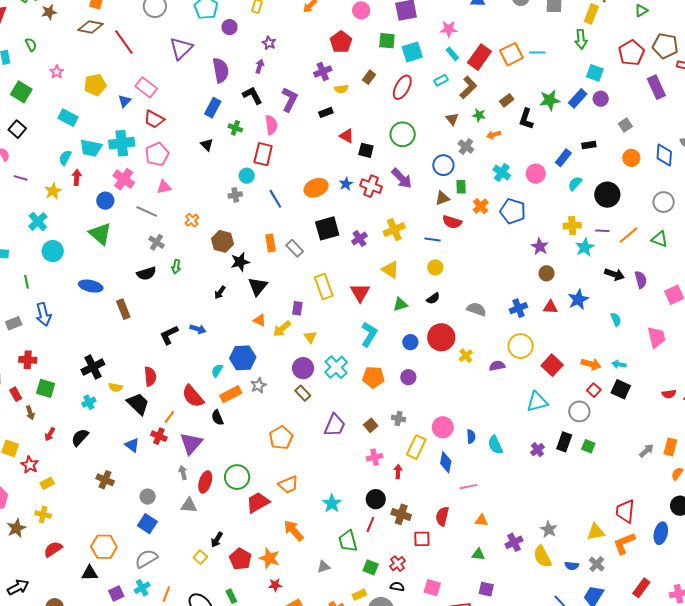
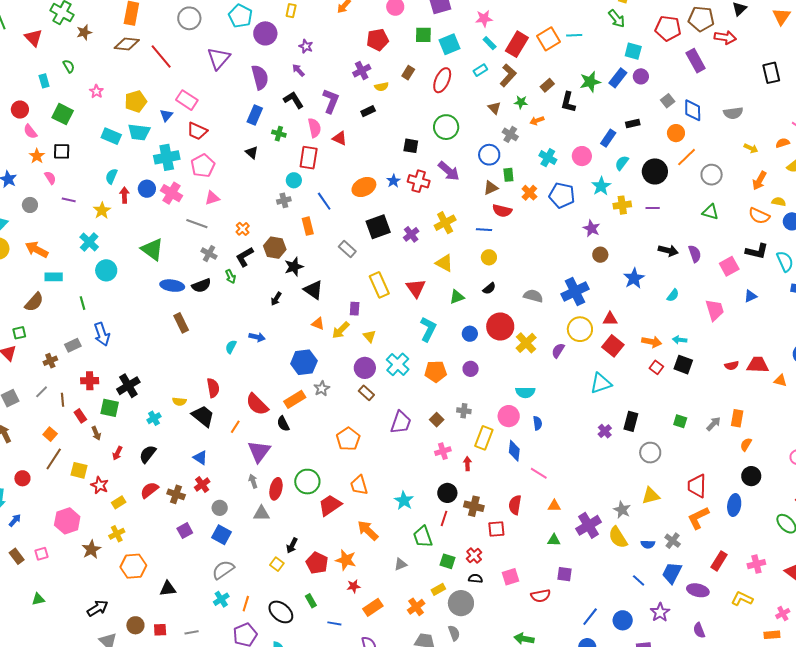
purple circle: (230, 27) -> (265, 33), size x1.5
green arrow: (581, 39) -> (617, 19), turned -30
red pentagon: (341, 42) -> (378, 40), turned 30
red pentagon: (631, 53) -> (668, 28), turned -30
purple arrow: (260, 66) -> (298, 70), turned -56
black square: (17, 129) -> (62, 151), turned -36
red triangle: (347, 136) -> (340, 138), moved
cyan trapezoid: (91, 148) -> (139, 132), moved
blue diamond: (664, 155) -> (693, 110), moved
blue circle: (105, 201) -> (147, 189), moved
orange line: (628, 235) -> (687, 157), moved
orange rectangle: (271, 243) -> (308, 226), moved
cyan star: (585, 247) -> (601, 186), moved
green arrow: (176, 267) -> (231, 276), turned -32
blue ellipse: (91, 286) -> (172, 286), moved
black triangle: (258, 286) -> (313, 290), turned -30
red triangle: (550, 307) -> (610, 319), moved
blue cross: (518, 308) -> (575, 291), size x1.5
cyan semicircle: (616, 319) -> (673, 295), turned 64
black L-shape: (169, 335) -> (245, 257), moved
yellow cross: (466, 356) -> (526, 343), size x1.5
purple semicircle: (497, 366) -> (558, 351), turned -42
black cross: (93, 367) -> (128, 386), moved
cyan semicircle: (217, 371) -> (231, 347), moved
gray circle: (579, 411) -> (650, 453), moved
red cross: (159, 436) -> (202, 485), moved, turned 35
cyan semicircle: (495, 445) -> (525, 392), moved, turned -60
green square: (588, 446) -> (680, 421), moved
orange trapezoid: (288, 485) -> (359, 485), turned 100
pink line: (468, 487) -> (539, 473), turned 48
yellow cross: (43, 514) -> (117, 534), turned -35
yellow triangle: (596, 532) -> (651, 496), moved
purple cross: (514, 542) -> (589, 525), size x1.4
orange hexagon: (104, 547) -> (133, 566), moved
red semicircle: (53, 549) -> (149, 490), moved
pink square: (432, 588) -> (510, 577), turned -30
purple square: (116, 593) -> (185, 531), moved

